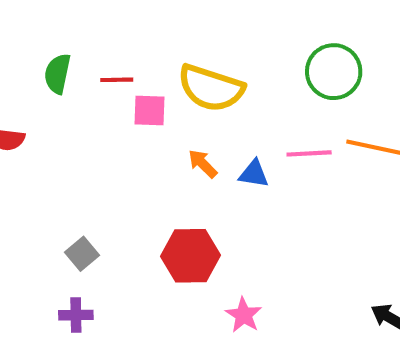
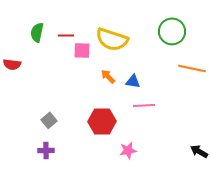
pink line: (309, 153) -> (144, 105), moved
pink star: (244, 315) -> (128, 150), turned 30

